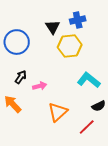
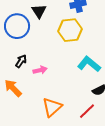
black triangle: (53, 27) -> (39, 11), moved
orange triangle: (58, 112) -> (52, 107), moved

